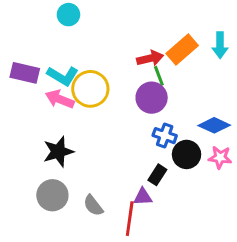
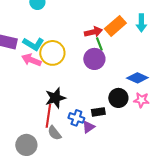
blue cross: (165, 136) -> (76, 118), moved
black star: (58, 152) -> (55, 98), moved
black rectangle: (157, 175) -> (98, 112), turned 48
gray circle: (52, 195) -> (26, 145), moved
purple triangle: (143, 197) -> (88, 127), turned -32
red line: (130, 219) -> (48, 116), moved

